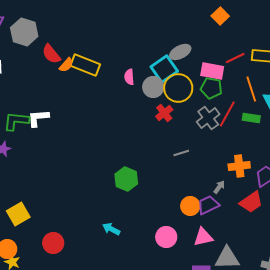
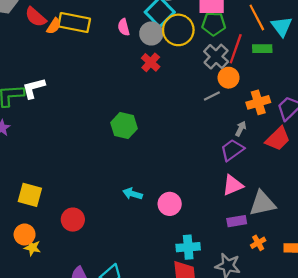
red cross: (164, 113) -> (151, 62), moved
gray line: (181, 153) -> (212, 96), moved
green hexagon: (126, 179) -> (124, 126), moved
orange circle: (190, 206) -> (229, 78), moved
yellow square: (18, 214) -> (30, 195), turned -35
pink circle: (166, 237) -> (170, 204), moved

